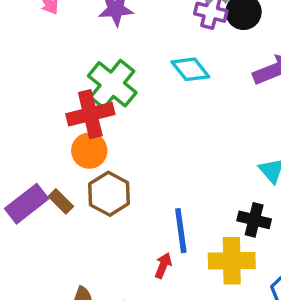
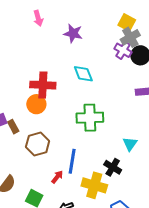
cyan diamond: (190, 69) -> (83, 74), moved
green cross: (112, 84) -> (90, 118), moved, turned 32
brown hexagon: (109, 194) -> (38, 144), moved

